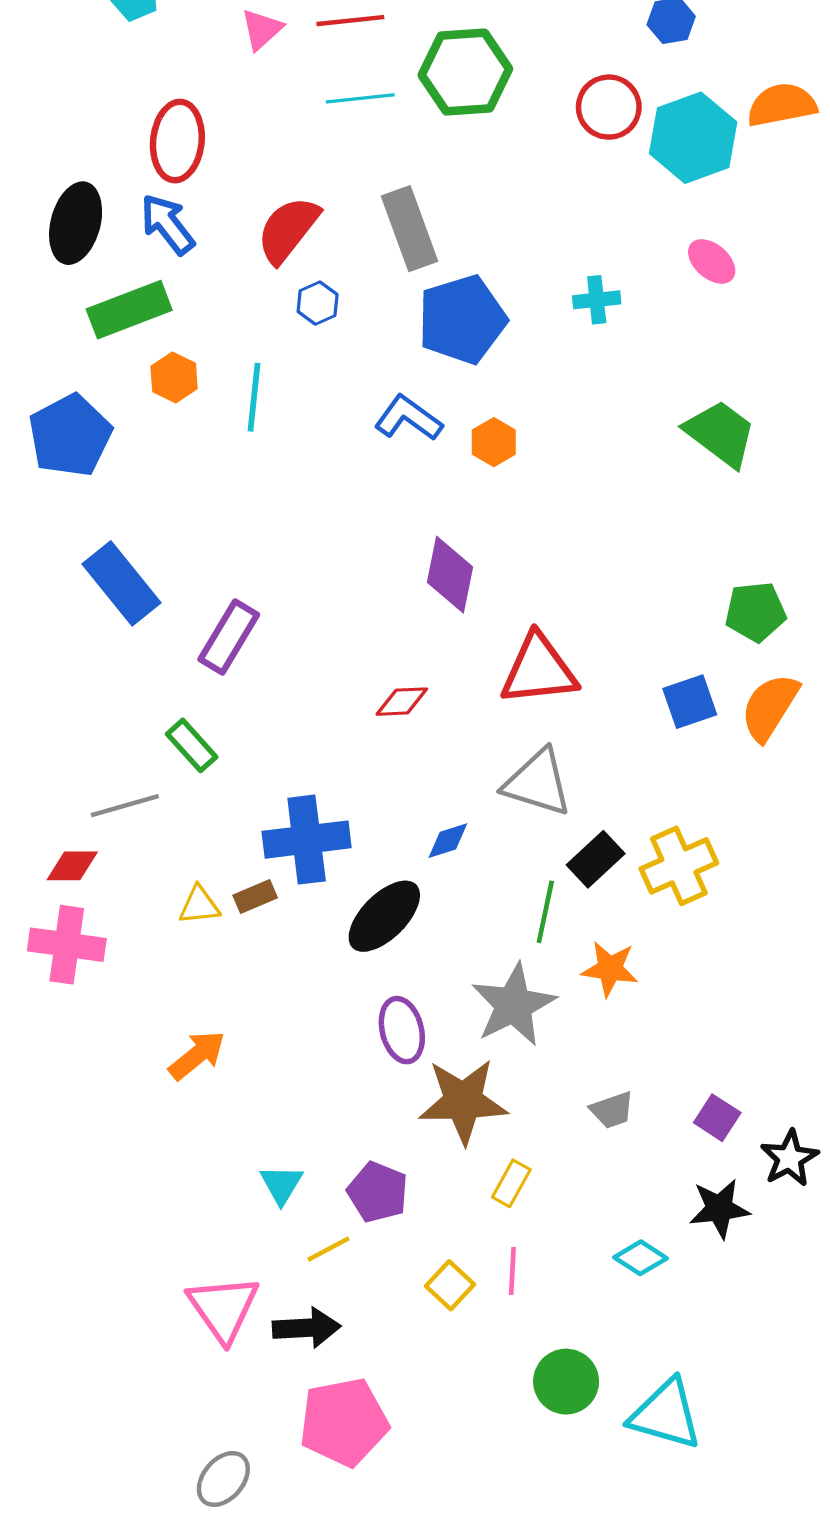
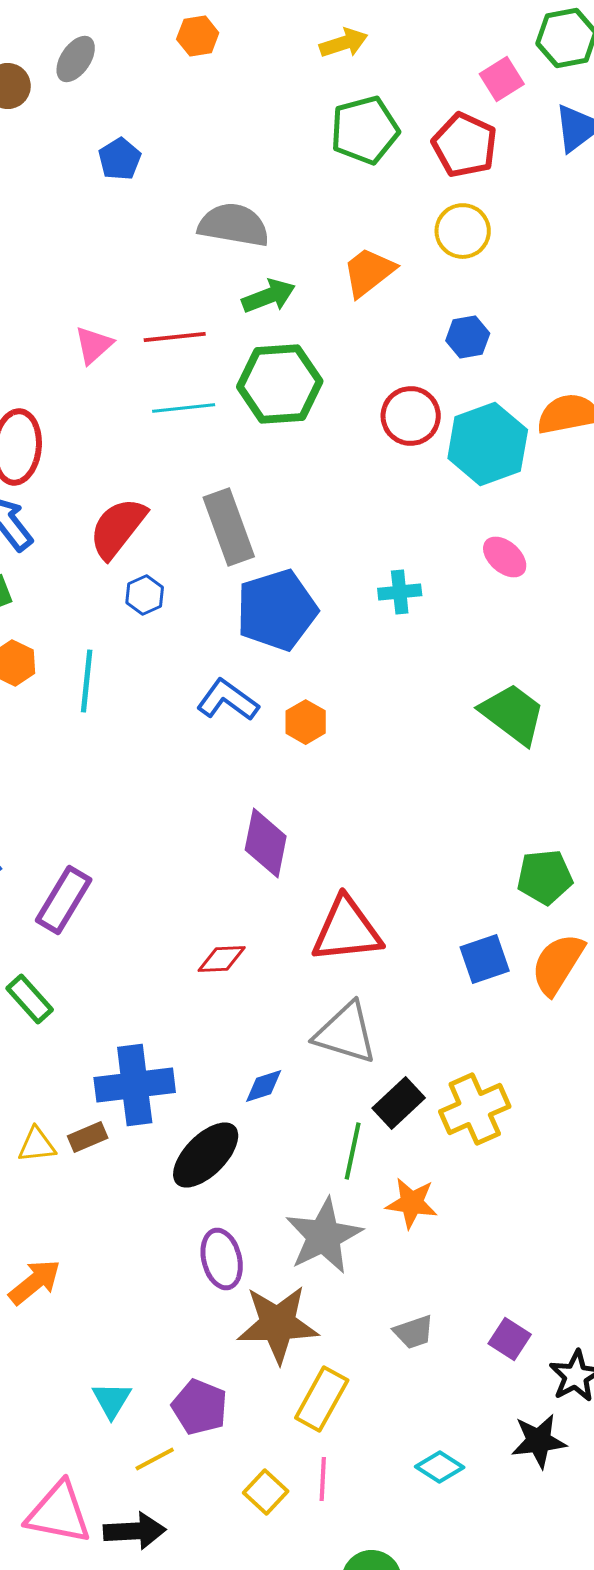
yellow rectangle: (511, 1183) -> (322, 1399), size x1.5
black star: (719, 1209) -> (539, 1441), moved
pink triangle: (223, 1308) -> (59, 1513), turned -44

